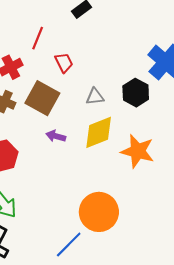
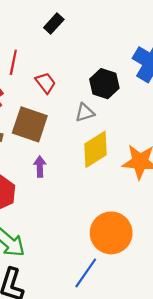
black hexagon: (136, 93) -> (104, 84), moved
purple arrow: (56, 136) -> (40, 167), moved, turned 84

